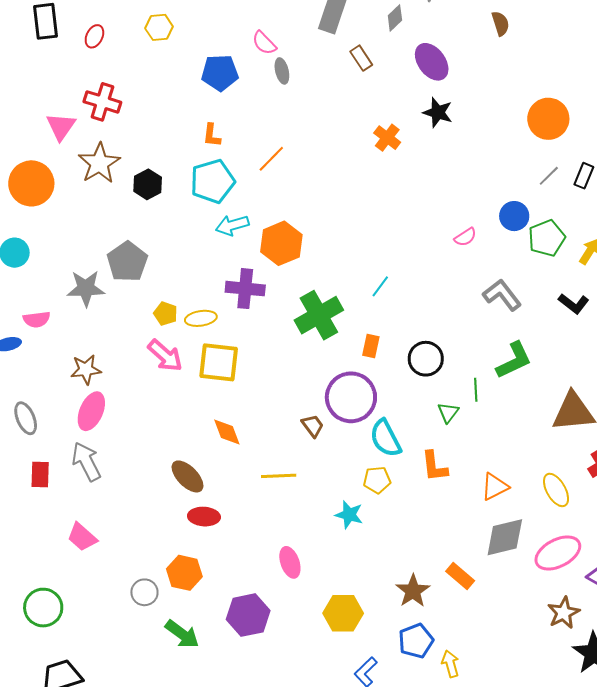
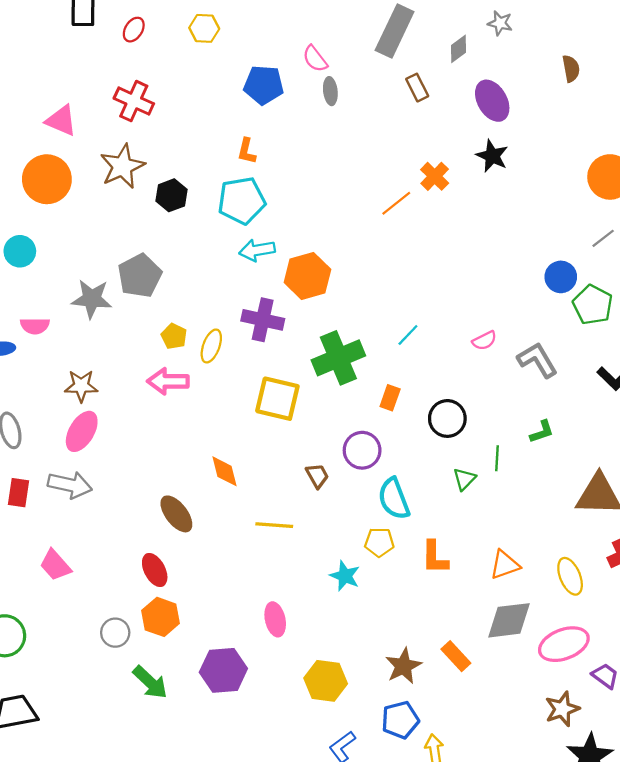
pink triangle: (61, 127) -> (61, 121), moved, turned -48
orange line: (271, 159) -> (396, 203), moved
pink semicircle: (465, 237) -> (484, 341), moved
green pentagon: (547, 238) -> (593, 305), turned -30
yellow ellipse: (201, 318) -> (211, 346), turned -68
pink arrow: (165, 356) -> (168, 381), turned 132
green L-shape: (514, 360) -> (542, 432), size x0.6
yellow square: (219, 362) -> (277, 399), moved
purple circle: (351, 397) -> (362, 450), size x0.7
gray arrow: (86, 462) -> (70, 485), turned 123
orange L-shape: (434, 466) -> (435, 557), moved
red ellipse: (204, 517) -> (155, 570), moved, turned 52

